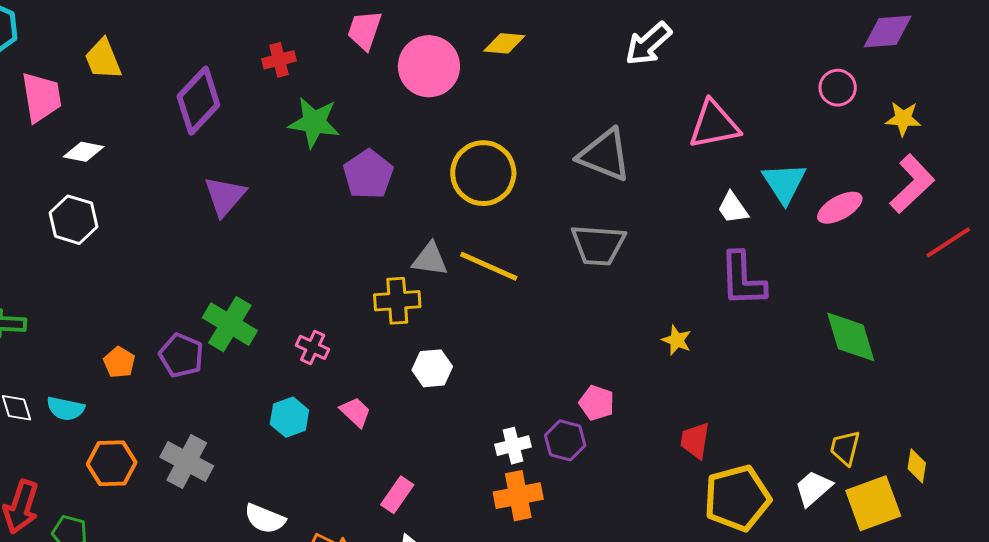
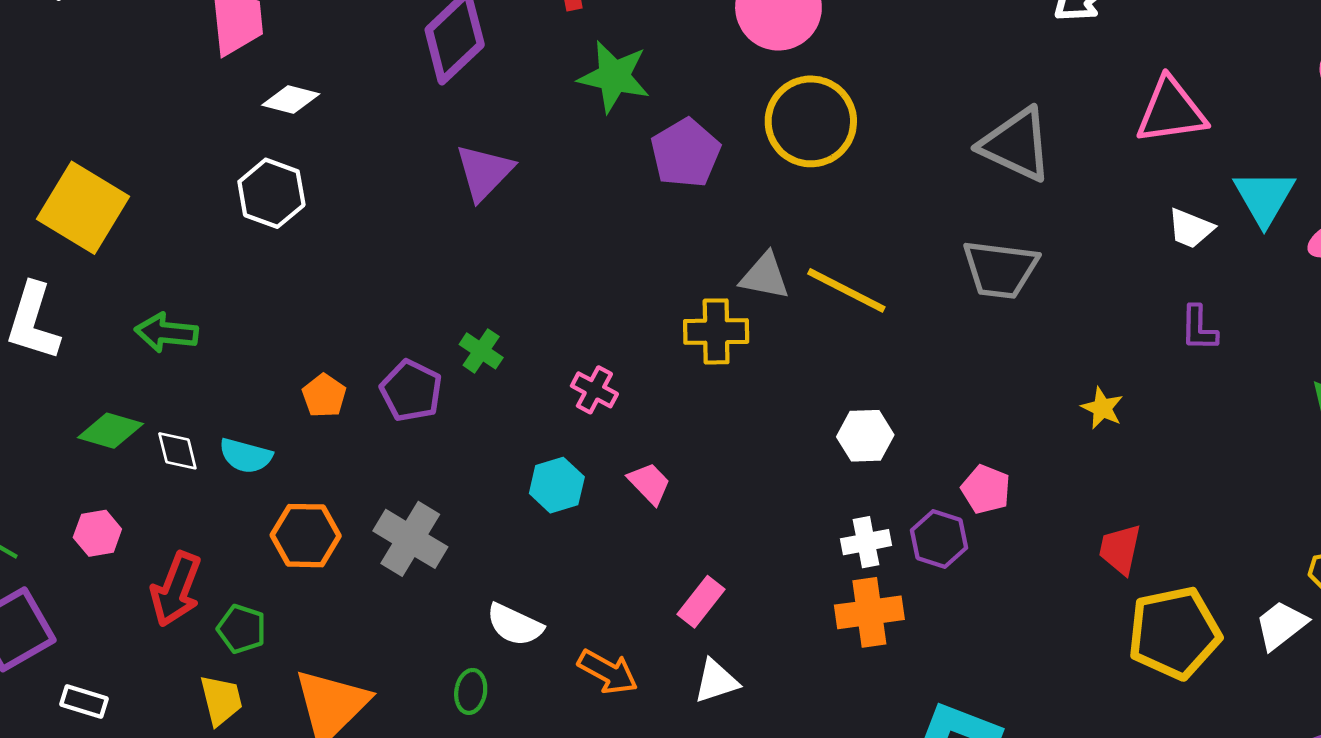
yellow circle: (483, 173) -> (811, 121), moved
white trapezoid: (733, 208) -> (1191, 228), turned -36
purple L-shape: (743, 279) -> (1199, 328), size x0.6
green cross: (230, 324) -> (481, 351), size x0.6
white hexagon: (432, 368) -> (865, 436), moved

